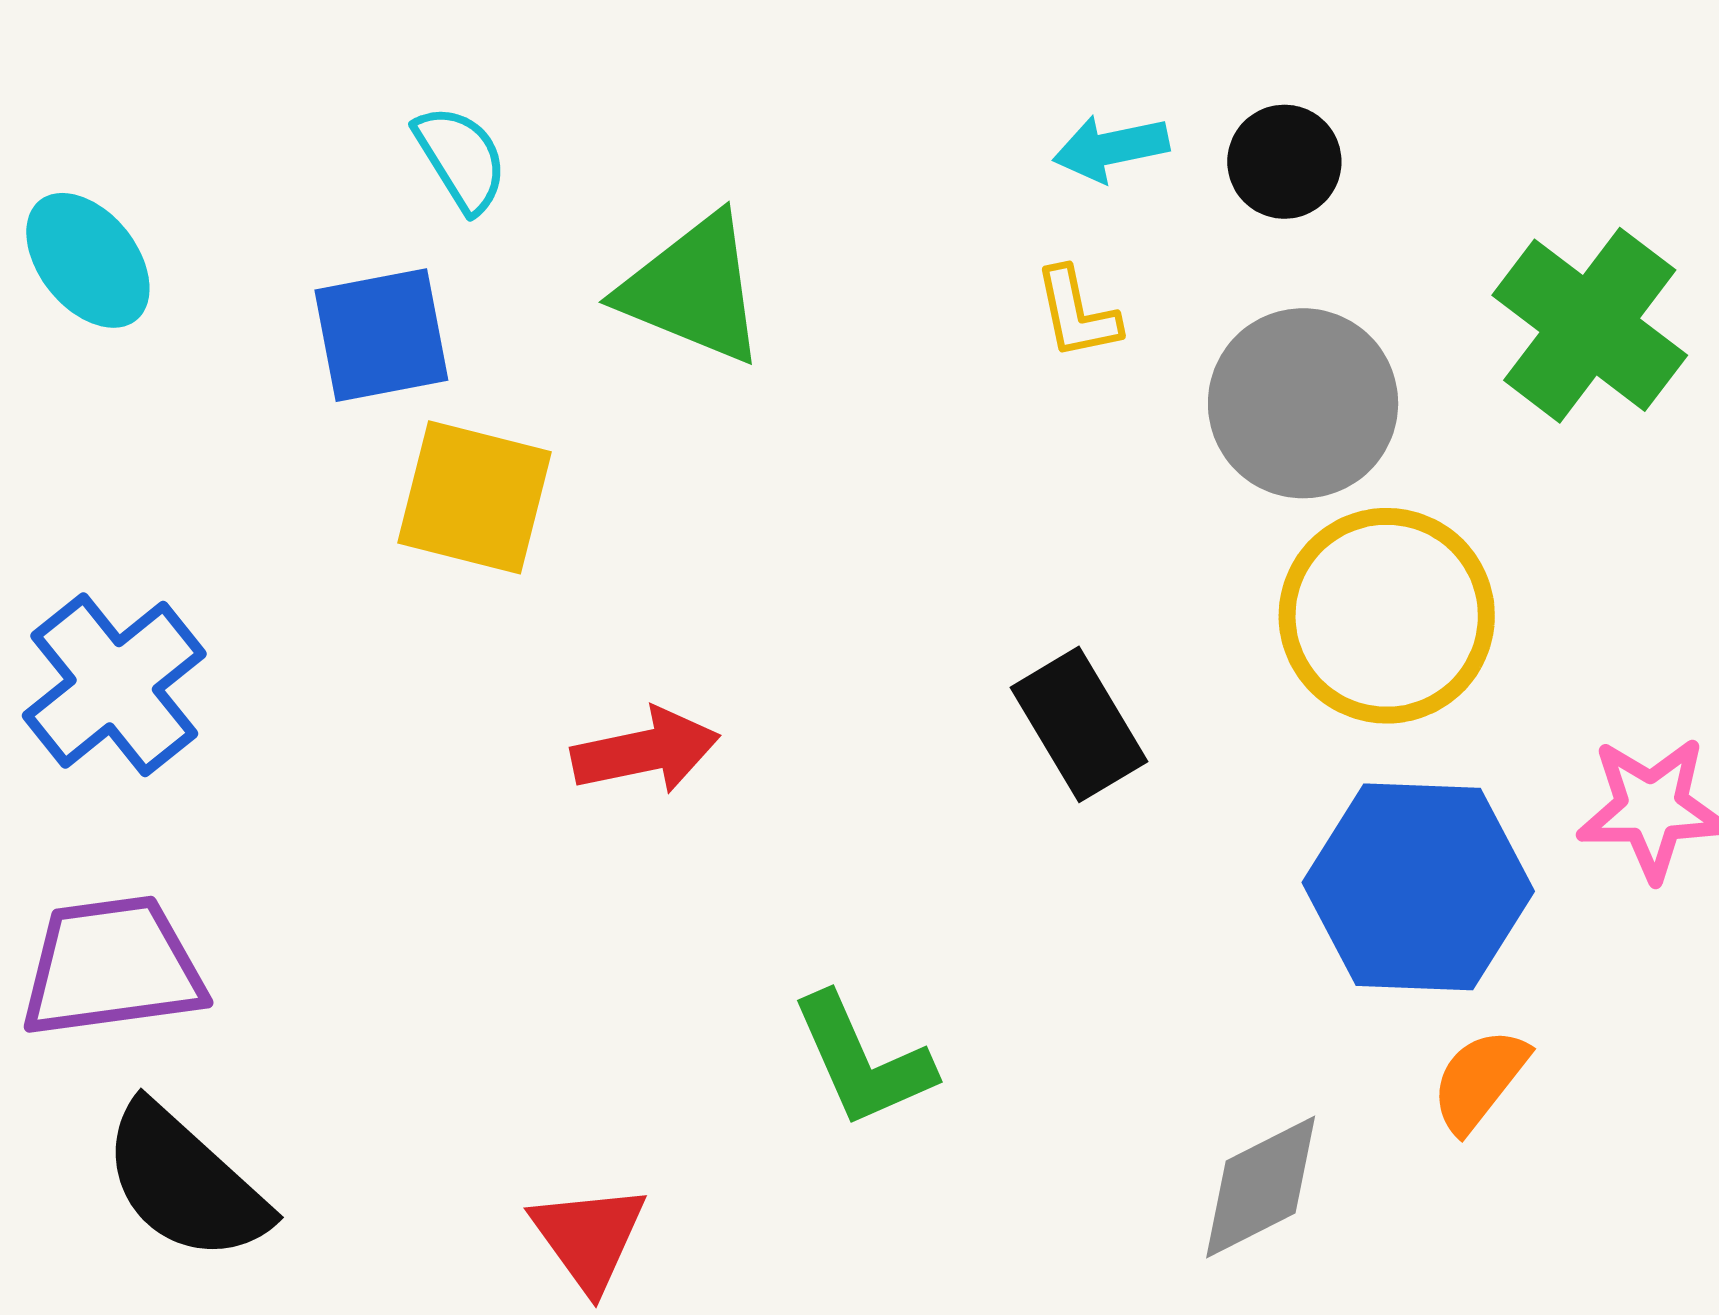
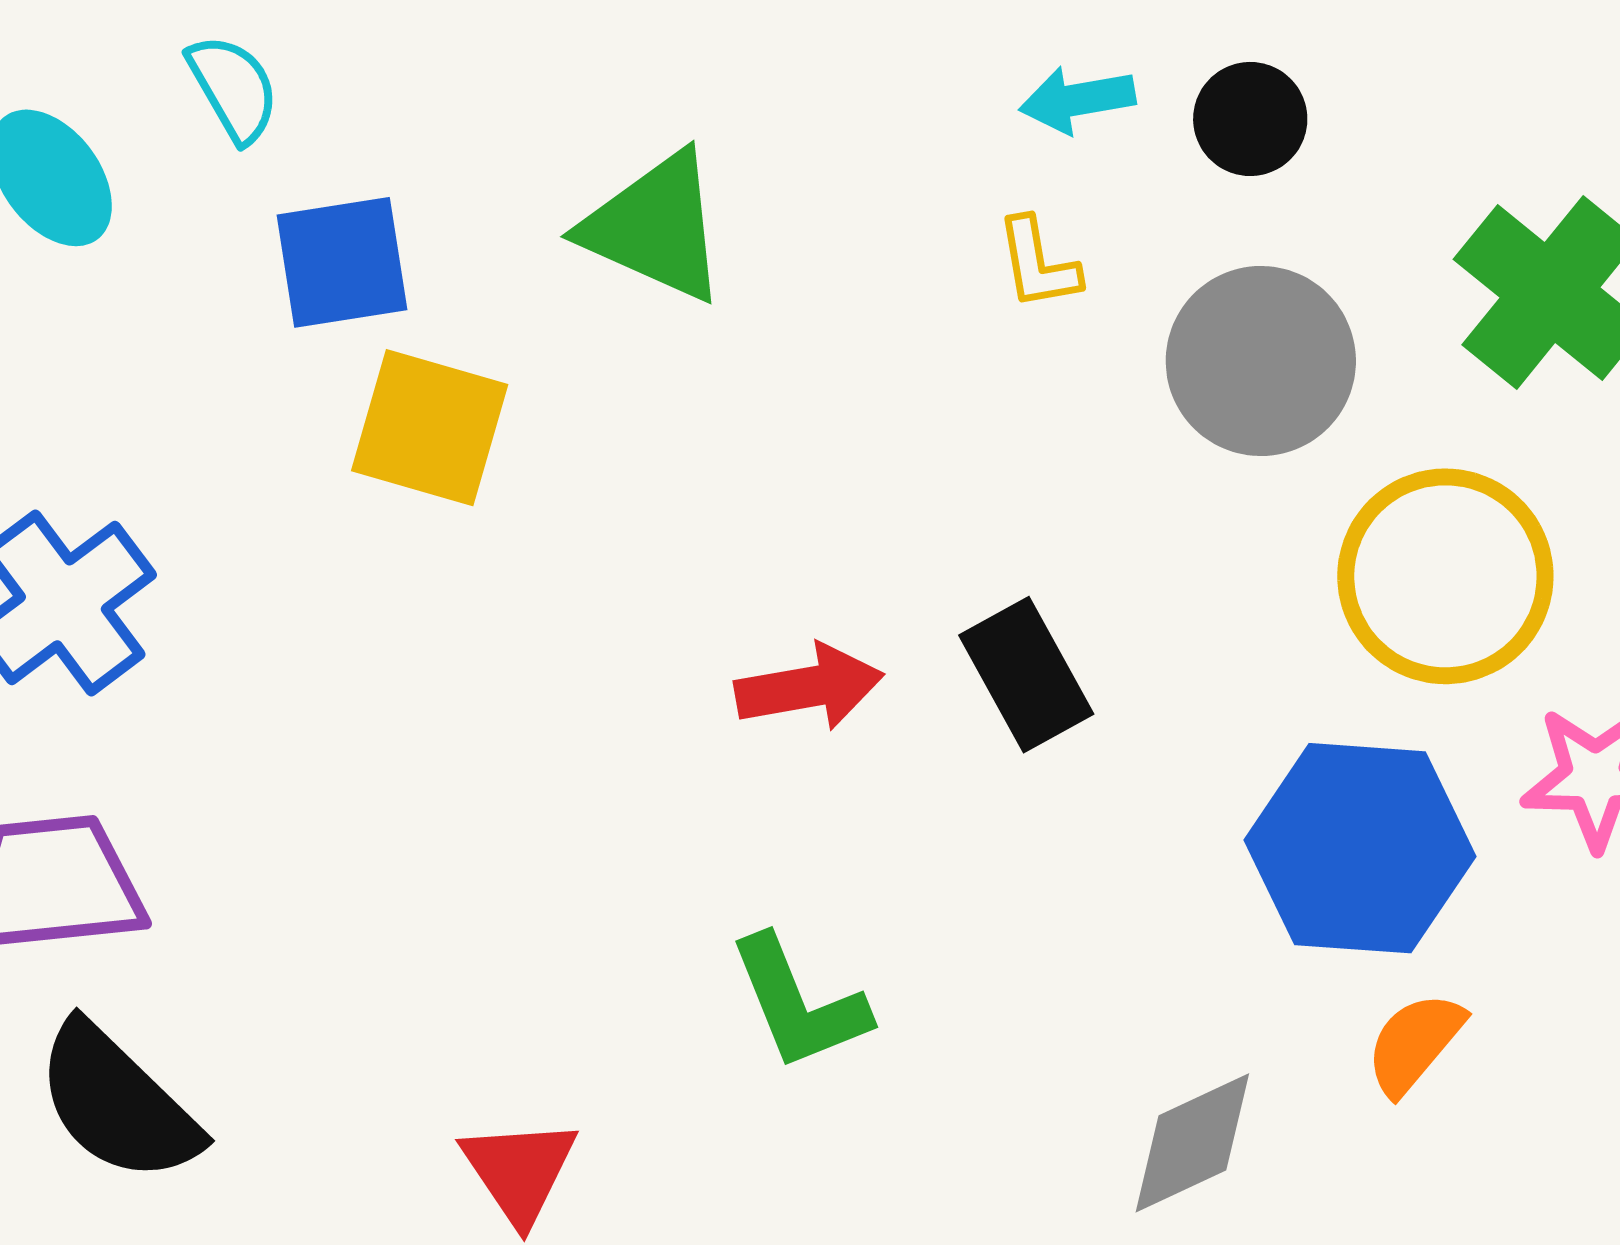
cyan semicircle: (461, 159) -> (233, 88), moved
yellow circle: (1387, 616) -> (1445, 576), moved
red arrow: (646, 751) -> (809, 687), moved

